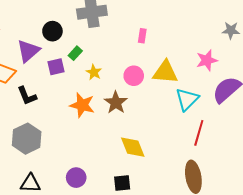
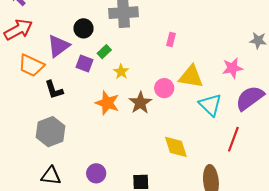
purple square: (56, 67) -> (84, 63), turned 30
pink circle: (134, 76) -> (164, 88), moved
cyan triangle: (187, 99) -> (210, 105), turned -35
red line: (199, 133) -> (233, 139), moved
yellow diamond: (133, 147) -> (176, 147), moved

